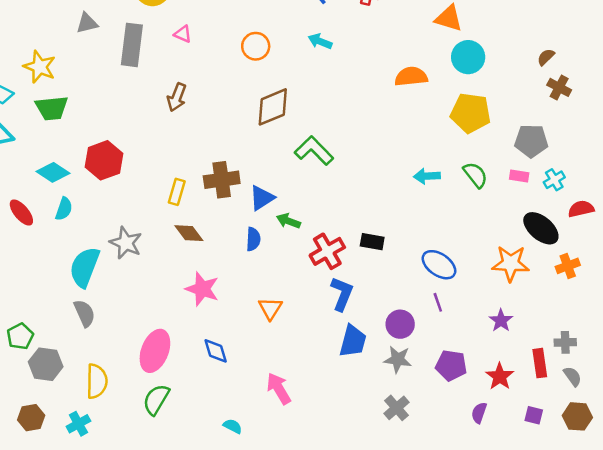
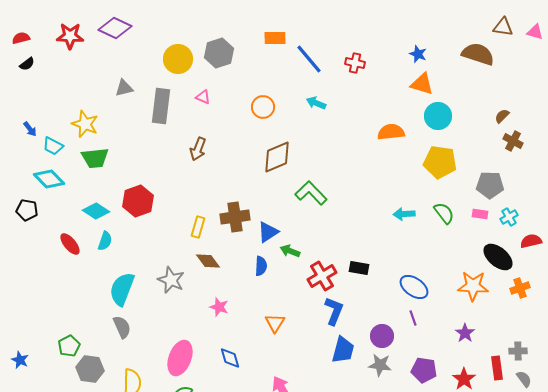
gray star: (126, 243) -> (171, 280), moved
pink star: (202, 289) -> (219, 307), size x0.7

